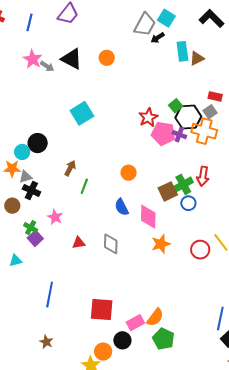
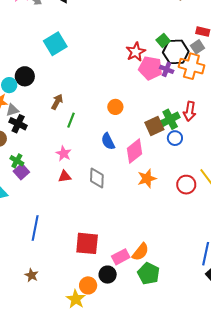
cyan square: (82, 113) -> (55, 44), moved
pink star: (55, 217) -> (64, 154), moved
pink diamond: (148, 217) -> (135, 151), turned 50

